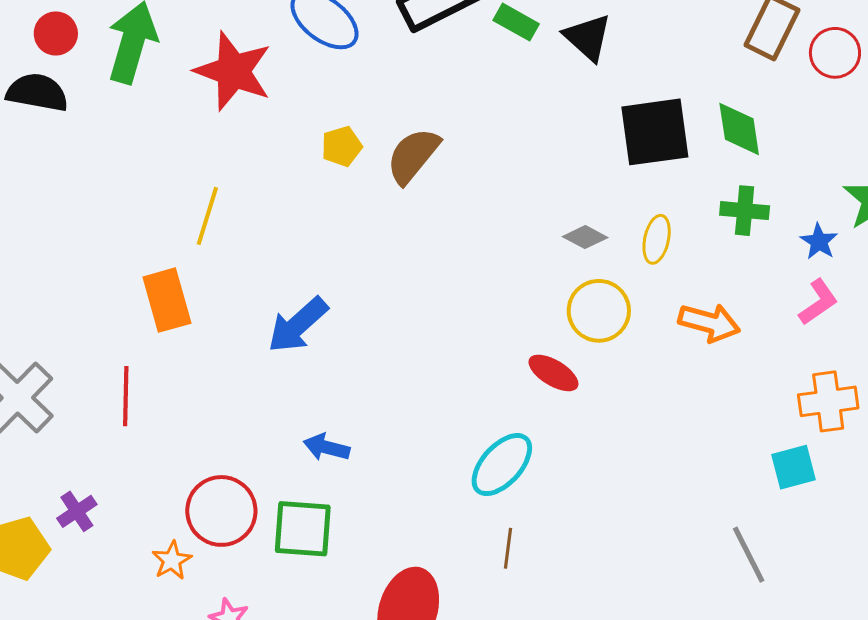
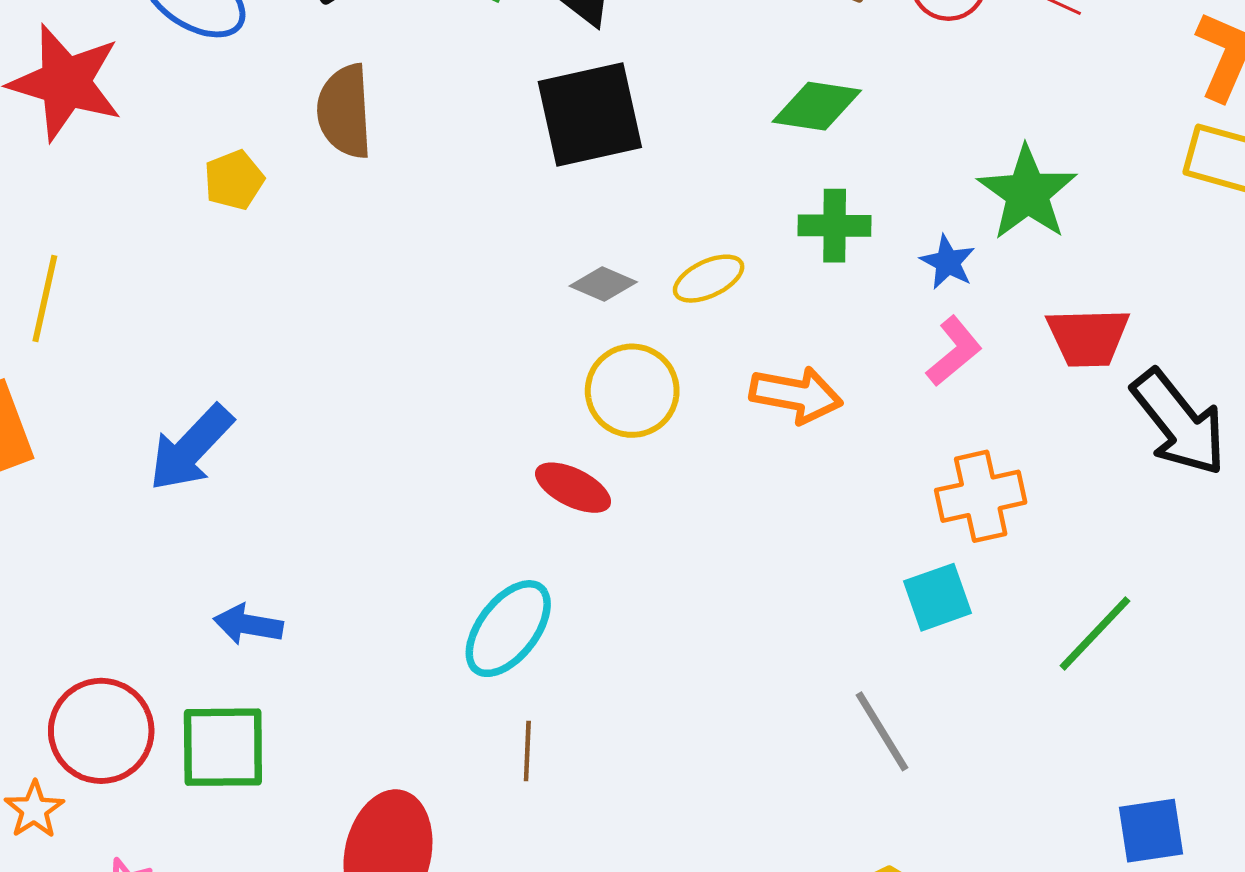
green diamond: (739, 129) -> (817, 106), turned -68
black square: (655, 132) -> (590, 115), moved
brown semicircle: (413, 156) -> (345, 111), moved, turned -38
yellow ellipse: (657, 239) -> (709, 279), turned 57

